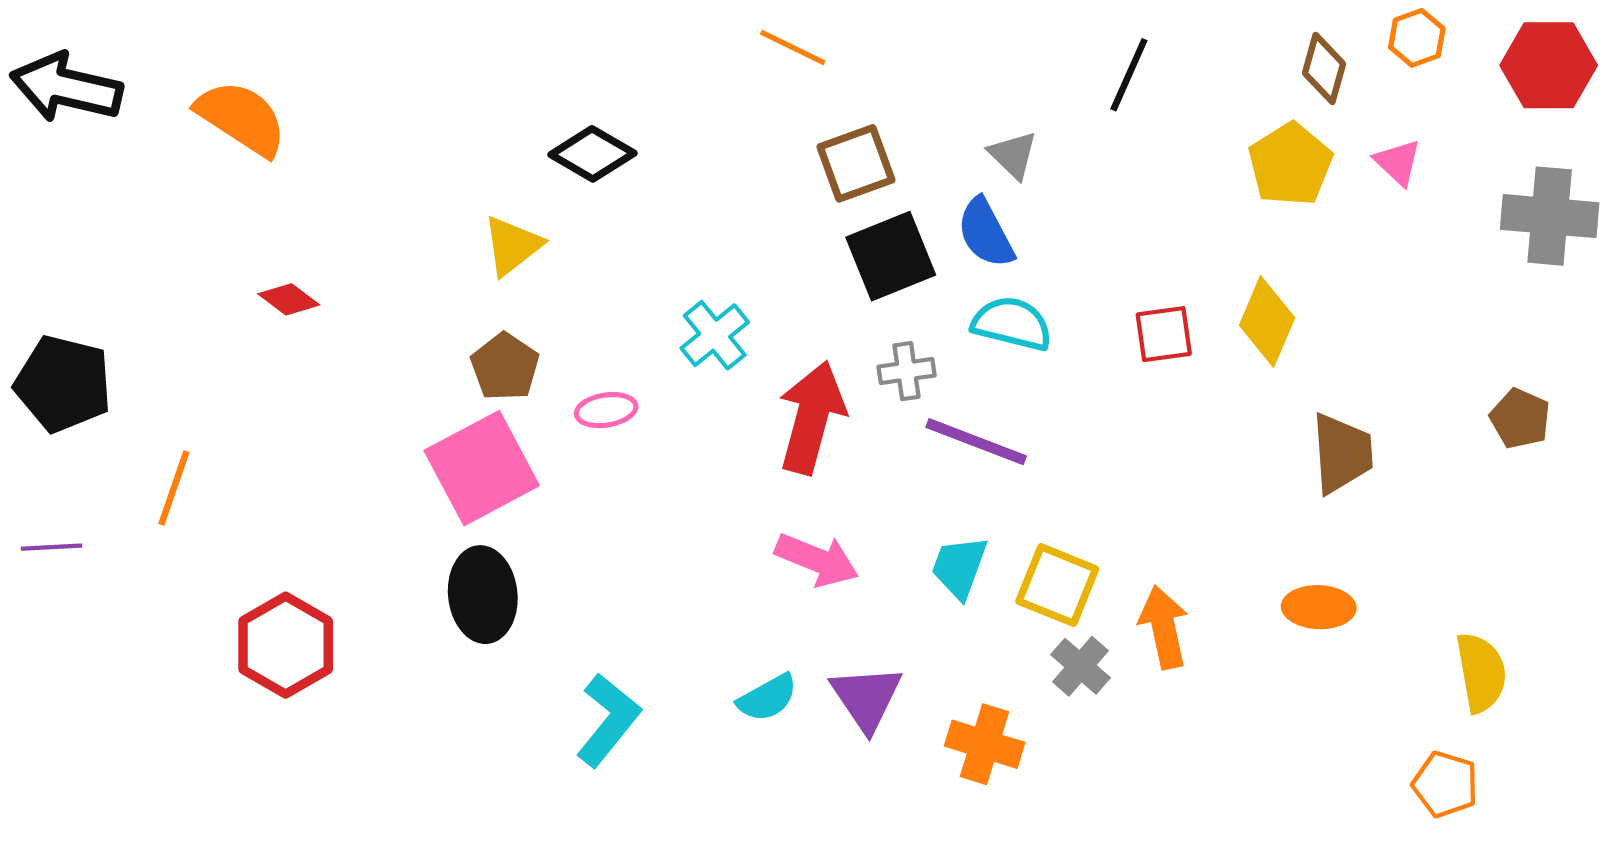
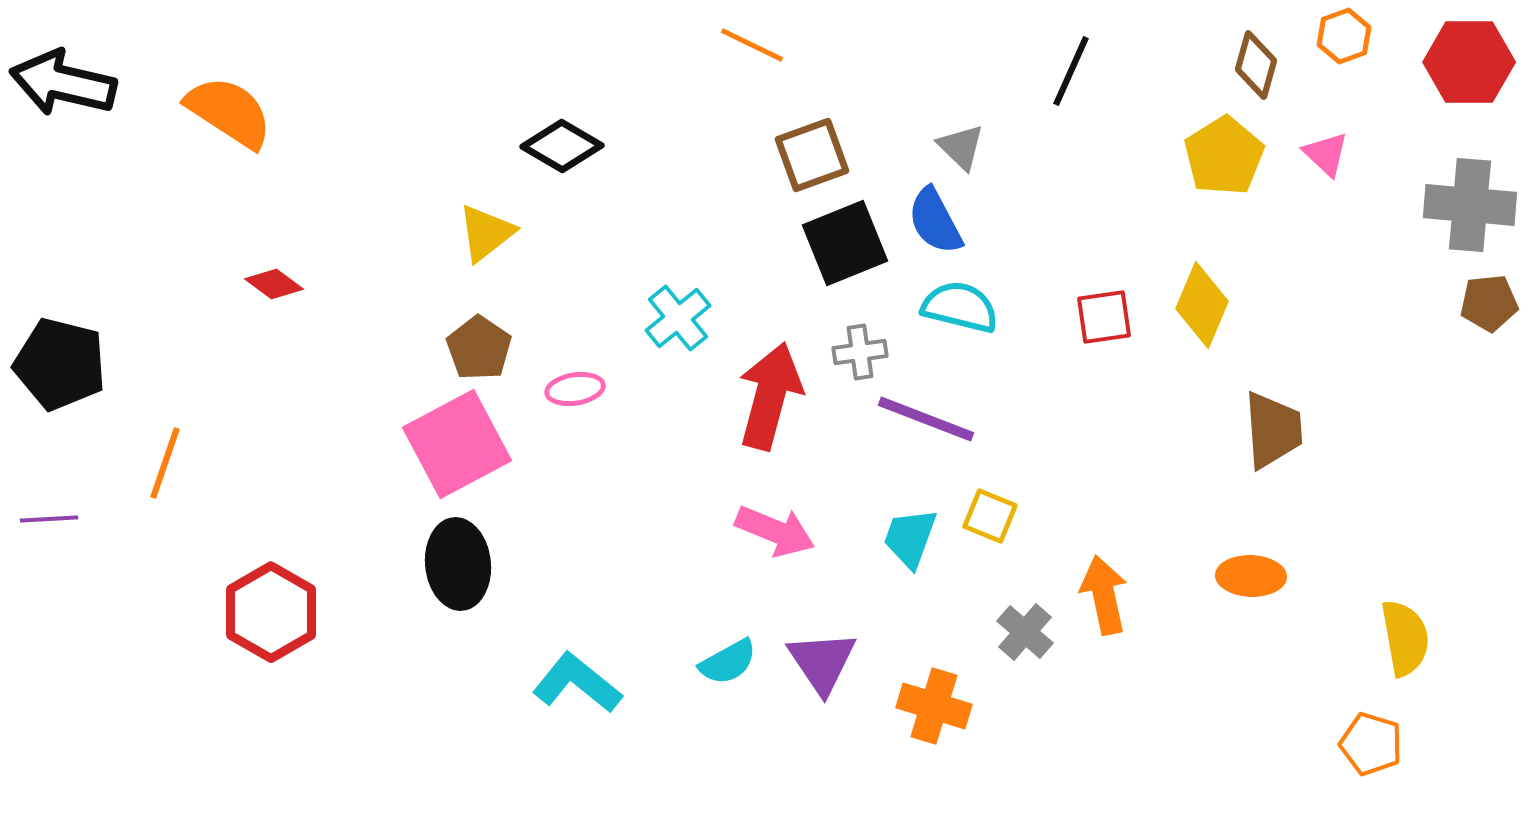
brown pentagon: (1520, 418) -> (1489, 303), moved, turned -30
yellow square: (1057, 585) -> (990, 516), moved, size x0.7
cyan L-shape: (608, 720) -> (577, 683), turned -90

